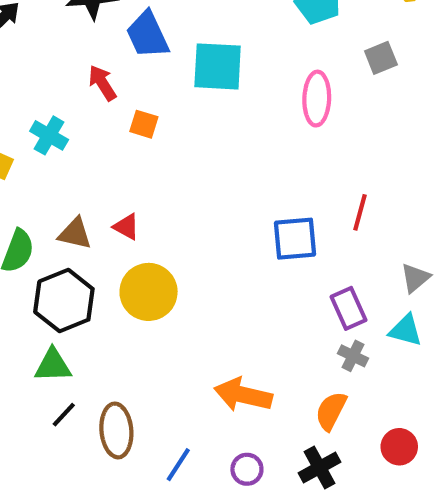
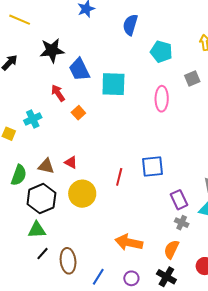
orange square: (144, 124) -> (78, 113), turned 32
cyan cross: (49, 135) -> (33, 119), turned 36
red line: (360, 212) -> (119, 177), moved
black cross: (319, 468) -> (166, 277), turned -30

